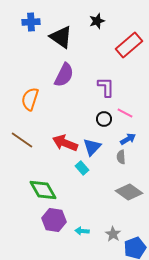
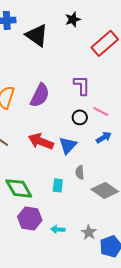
purple semicircle: (64, 75) -> (40, 95), moved
gray semicircle: (121, 157) -> (80, 172), moved
cyan rectangle: (82, 168) -> (58, 185), moved, turned 48

